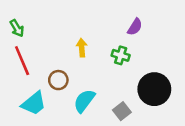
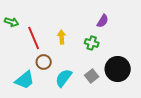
green arrow: (17, 28) -> (12, 22), turned -40
red line: (22, 61) -> (34, 38), moved
gray square: (122, 111) -> (92, 76), moved

